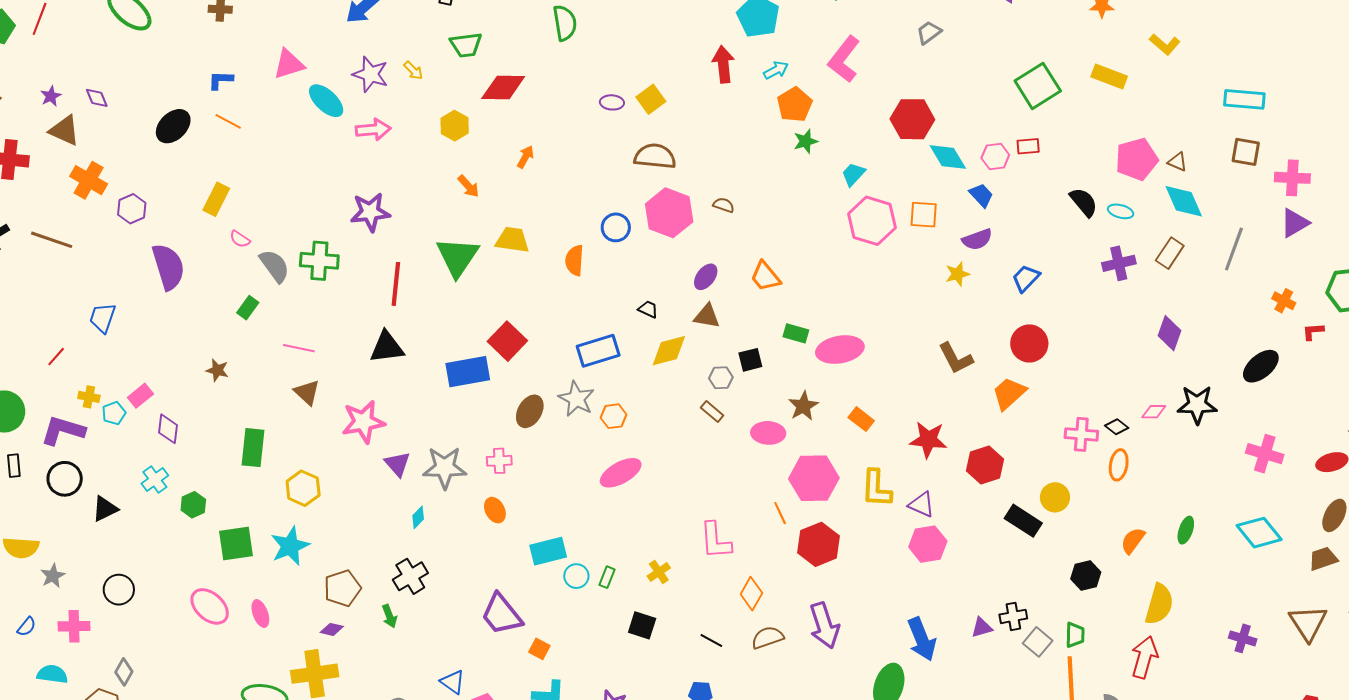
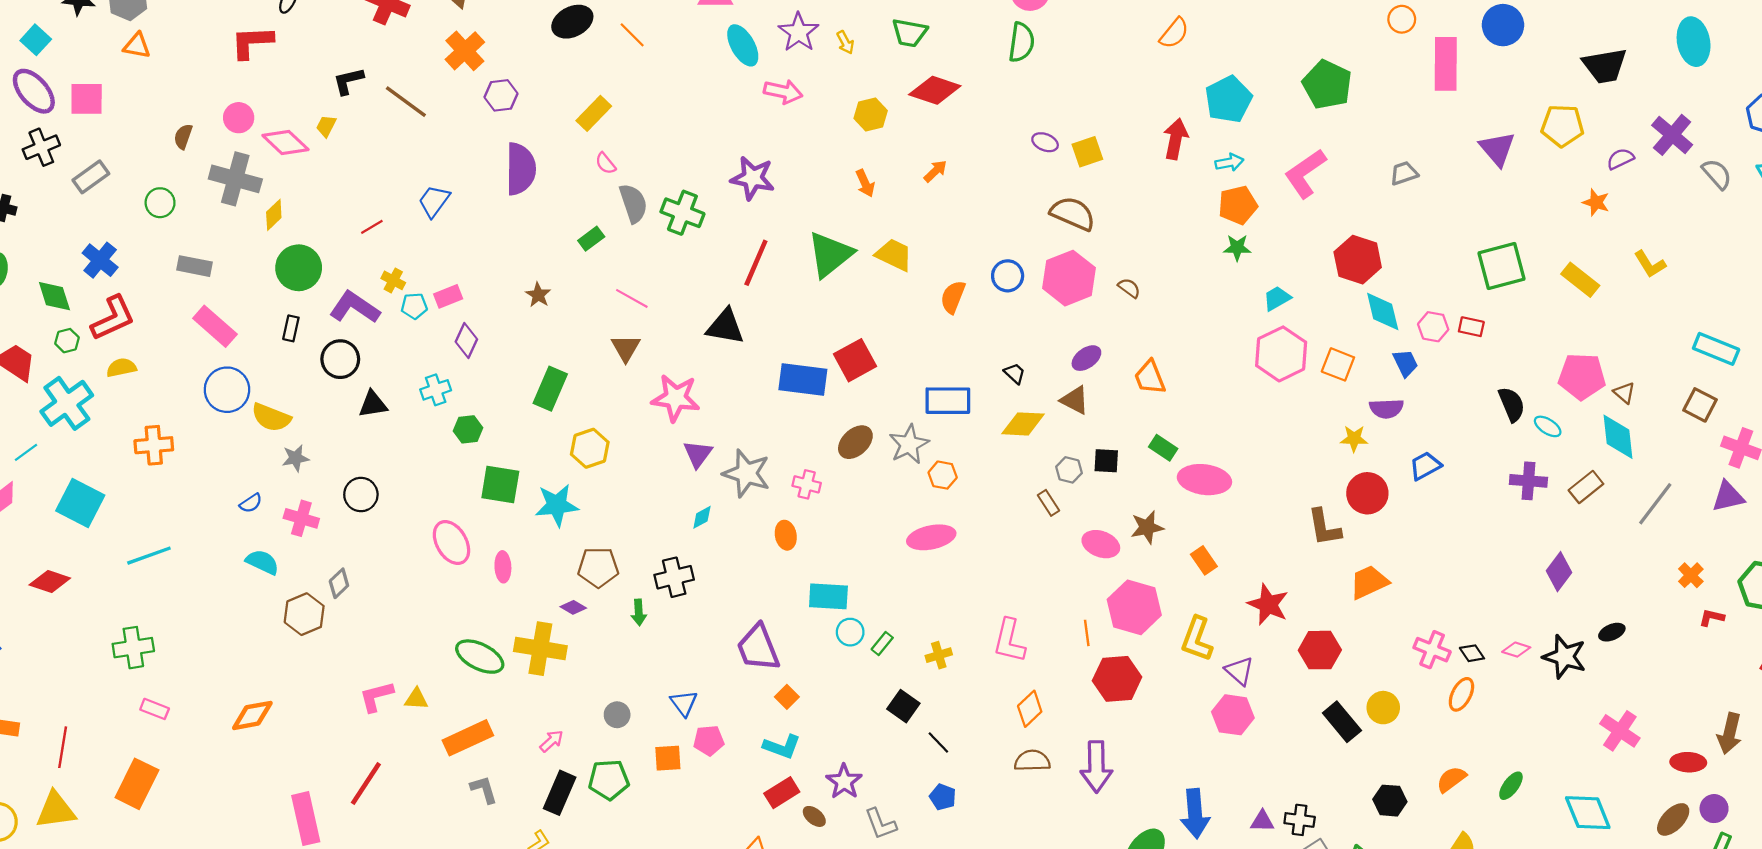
red circle: (1029, 343) -> (1367, 493), moved
black ellipse: (1261, 366) -> (1612, 632), moved, size x0.6
black line: (711, 641) -> (938, 743), moved

